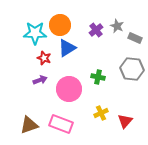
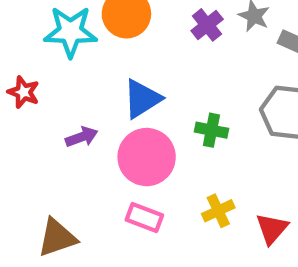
blue triangle: (67, 48) -> (142, 99), moved
red star: (44, 58) -> (23, 92), moved
pink rectangle: (61, 124) -> (144, 217), moved, size x0.7

